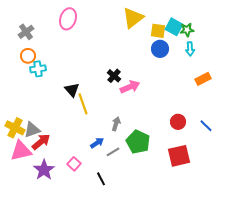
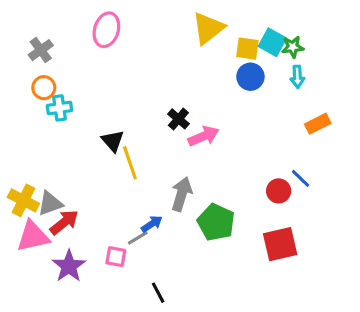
gray arrow: (116, 124) -> (182, 194), size x1.5
blue line: (206, 126) -> (301, 178), moved
gray line: (113, 152) -> (138, 238), moved
pink square: (74, 164) -> (116, 257), turned -32
black line: (101, 179) -> (158, 293), moved

